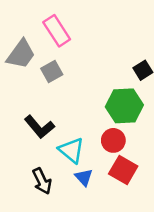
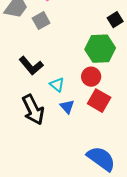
cyan triangle: (71, 150) -> (57, 85), size x0.7
black arrow: (42, 181) -> (33, 110), size x1.4

